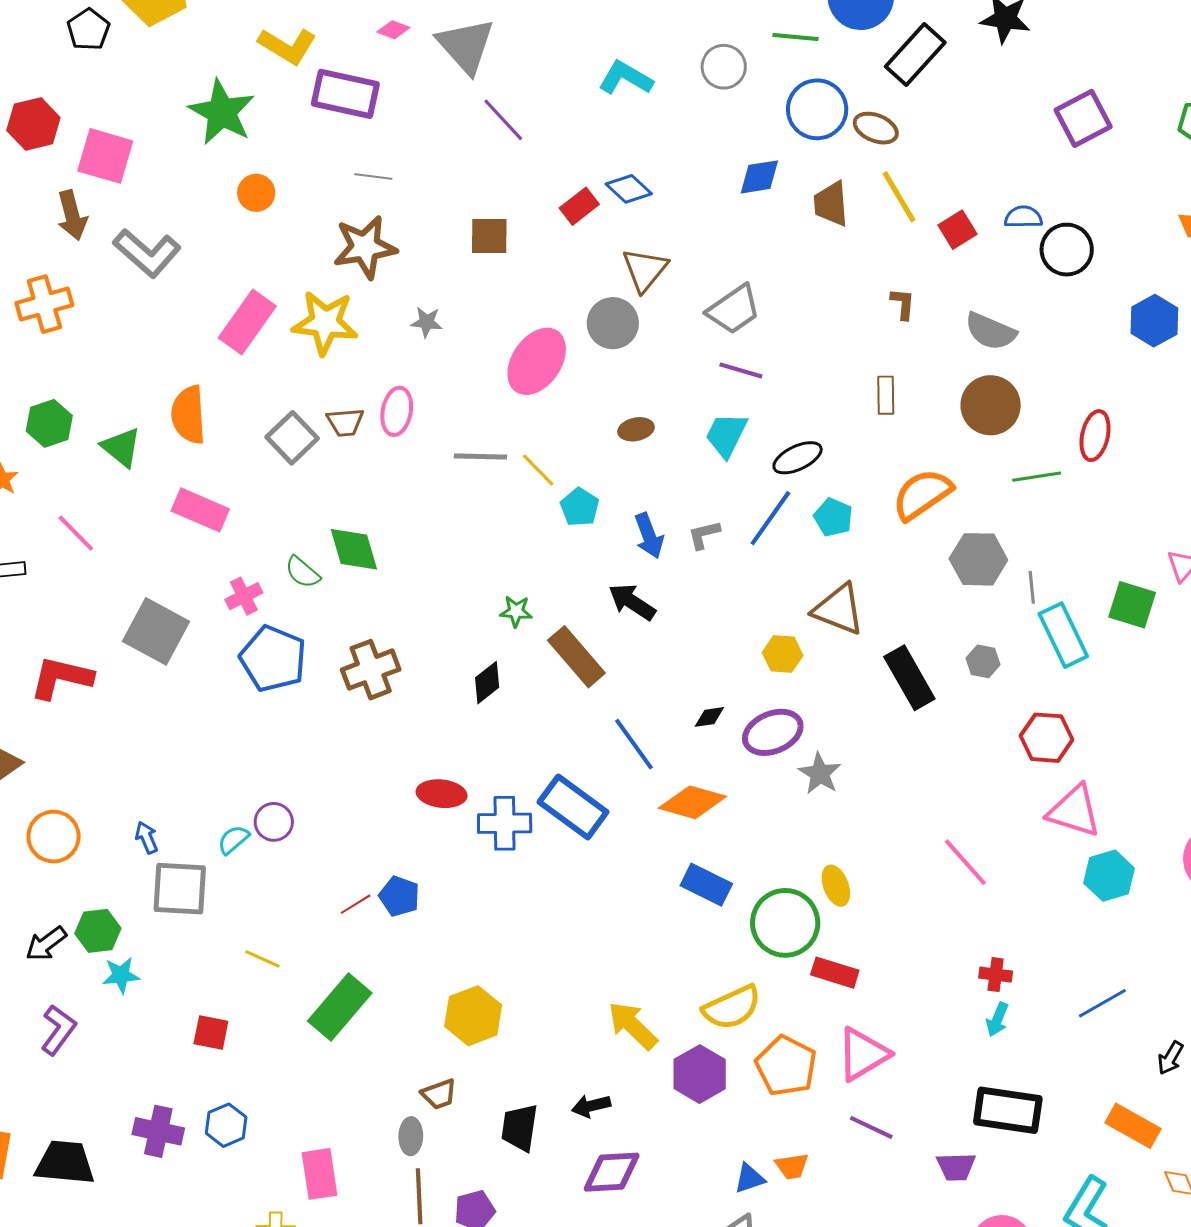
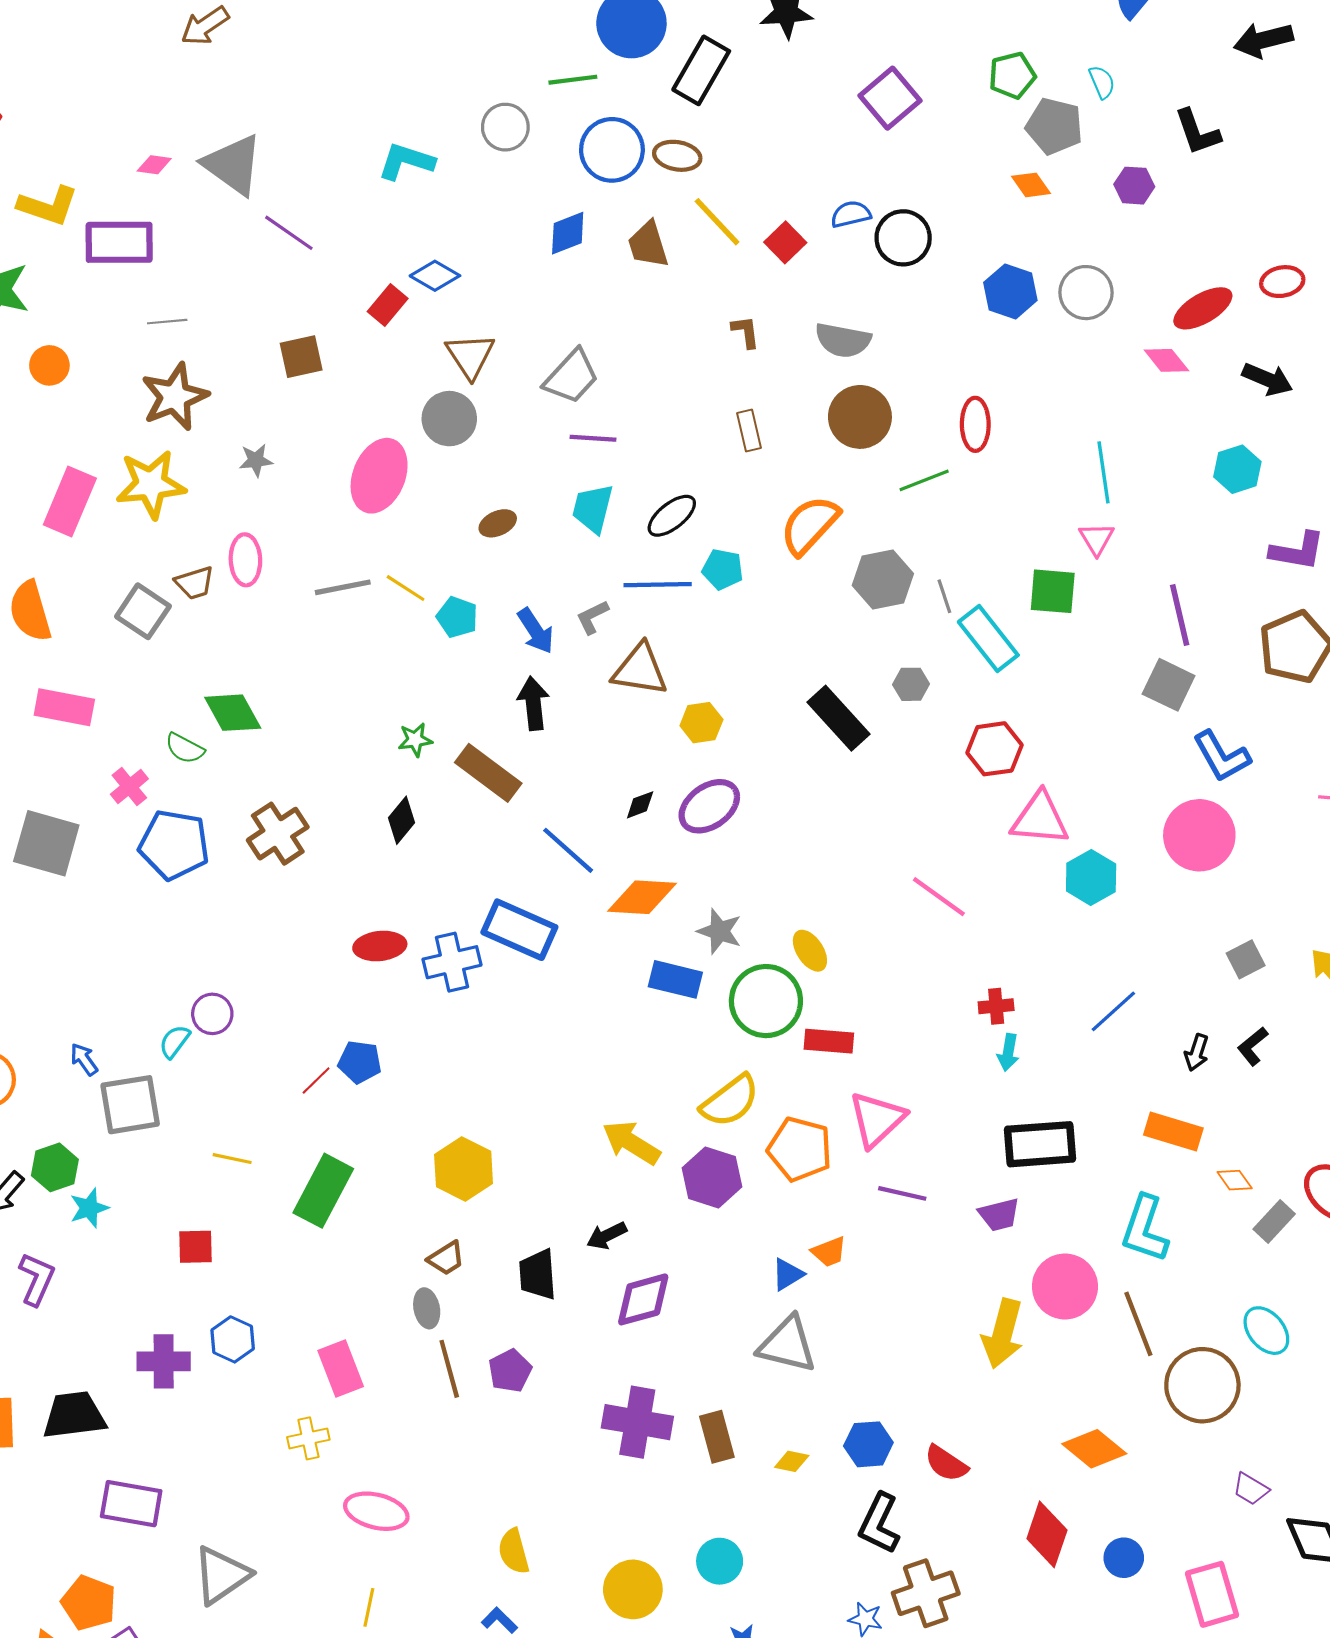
blue line: (770, 518) -> (658, 585), turned 66
black arrow: (632, 602) -> (533, 703), turned 63
brown triangle: (839, 609) -> (640, 670), moved
gray star: (820, 774) -> (719, 931), moved

